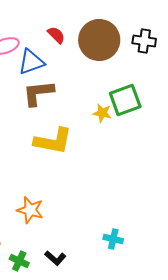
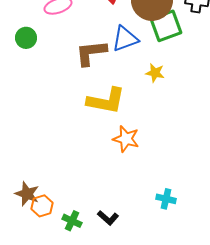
blue triangle: (31, 62) -> (125, 39), moved
green square: (125, 100) -> (166, 26), moved
orange star: (30, 210) -> (126, 139), moved

